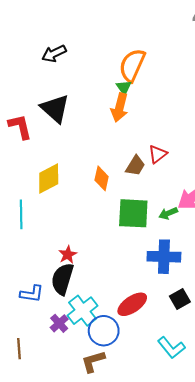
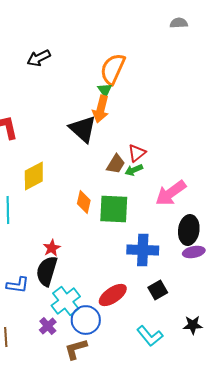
black triangle: (55, 109) -> (83, 129), moved
orange diamond: (102, 178) -> (84, 202), moved
green arrow: (168, 213) -> (134, 170), moved
purple cross: (59, 323) -> (48, 326), moved

